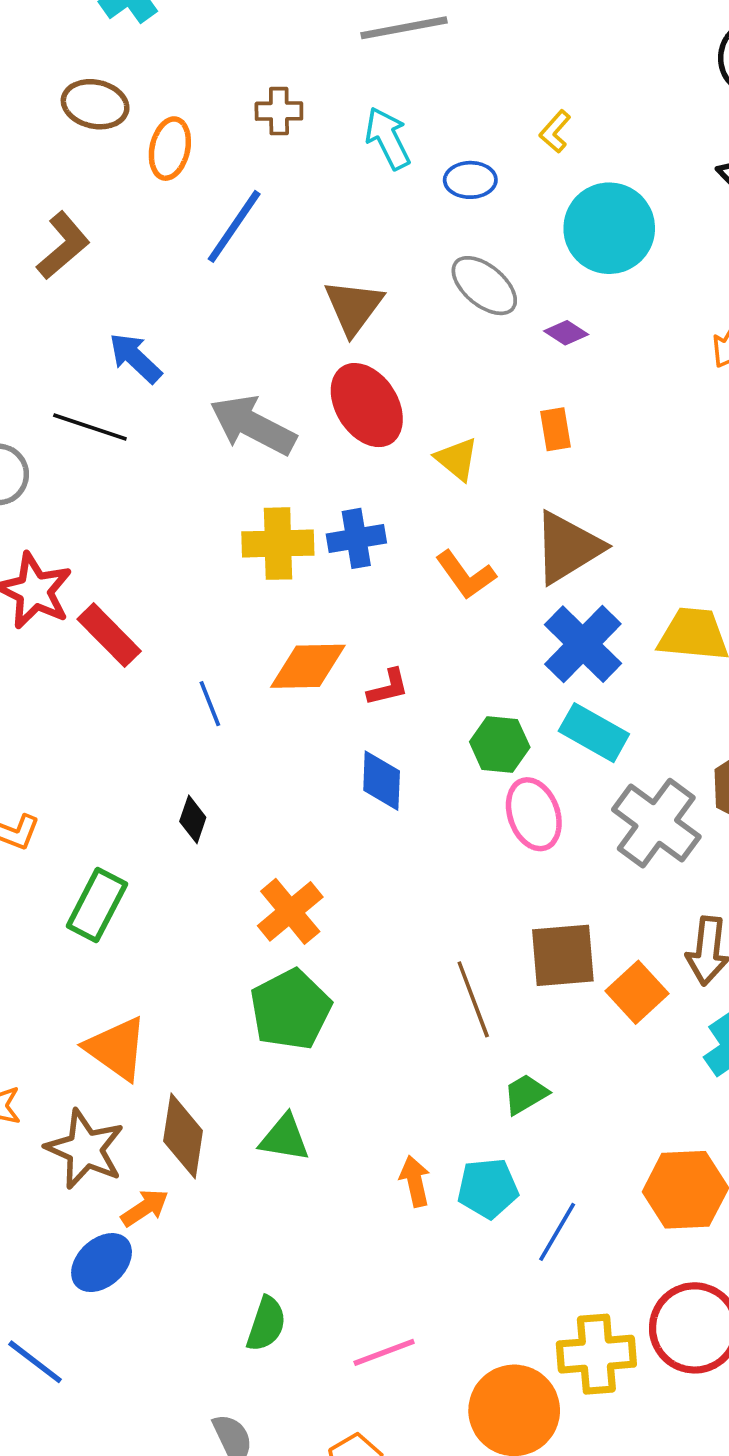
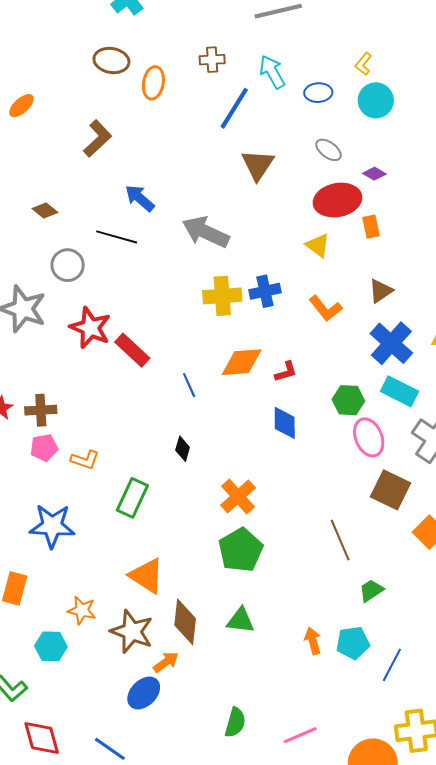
blue line: (234, 226) -> (234, 108), moved
cyan circle: (609, 228) -> (376, 100), moved, size x0.7
gray ellipse: (484, 286) -> (329, 150), size x0.7
red ellipse: (367, 405) -> (338, 200), moved, turned -66
brown triangle: (568, 547) -> (381, 291), size x0.6
brown square: (563, 955) -> (390, 490), moved, turned 33

